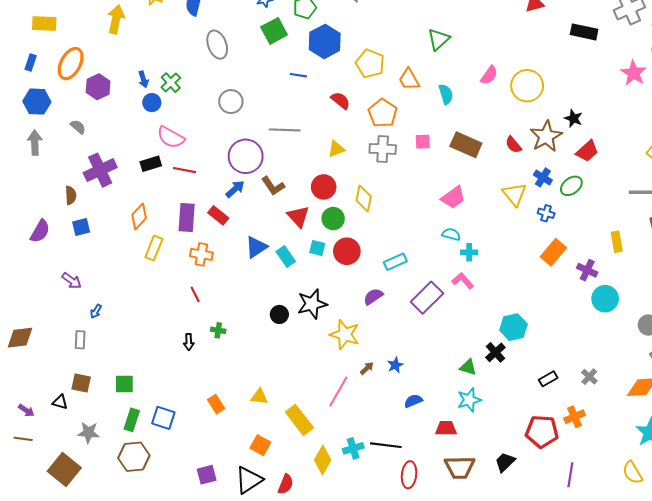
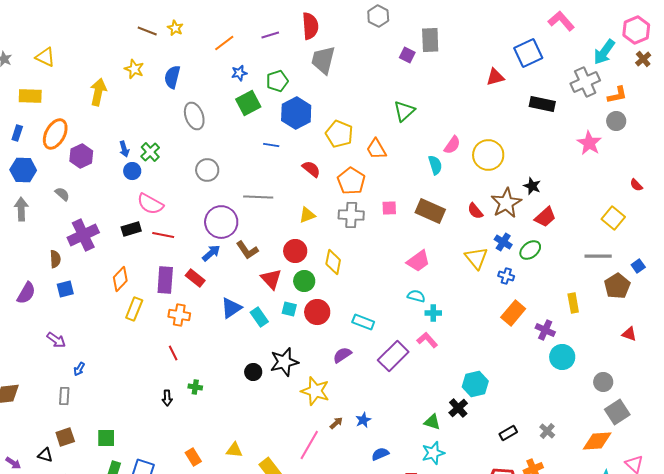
cyan semicircle: (446, 94) -> (435, 165), moved
cyan rectangle: (395, 262) -> (363, 322), turned 45
brown square: (81, 383) -> (65, 437), turned -30

